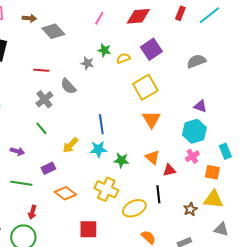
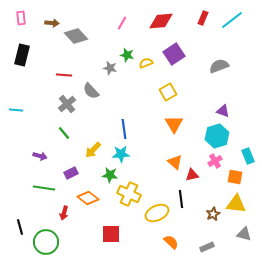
yellow square: (145, 87) -> (168, 92), size x0.7
green star: (121, 160) -> (110, 175), moved
red arrow: (32, 212) -> (64, 213), moved

